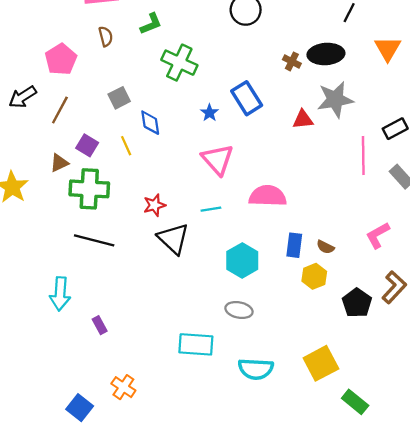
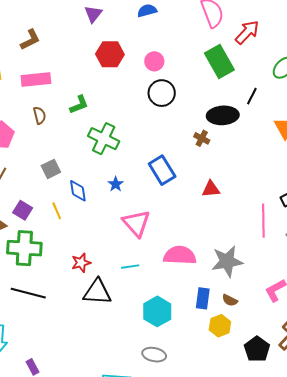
black ellipse: (326, 54) -> (223, 115), moved
gray star: (335, 99) -> (227, 261), moved
blue star: (209, 113) -> (116, 184), moved
black triangle: (173, 239) -> (97, 292), turned -40

